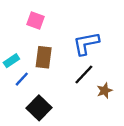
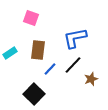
blue line: (22, 79) -> (50, 69), moved

